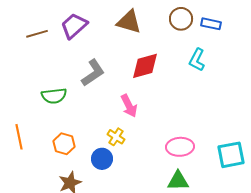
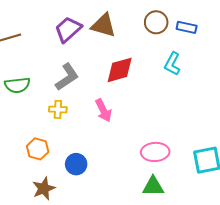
purple trapezoid: (74, 26) -> (68, 29), moved
green semicircle: (54, 96) -> (17, 85), moved
yellow cross: (116, 137) -> (58, 109), moved, turned -30

